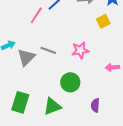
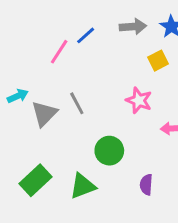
gray line: (48, 50) -> (77, 103), turned 42
pink star: (80, 50) -> (139, 100), moved, turned 30
green rectangle: (20, 102) -> (35, 180), turned 30

